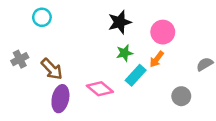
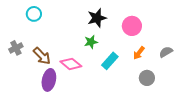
green star: (125, 53) -> (91, 42), moved
orange arrow: (157, 59) -> (139, 53), moved
pink diamond: (100, 89) -> (71, 64), moved

